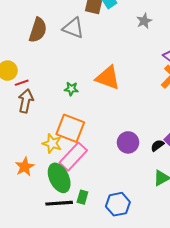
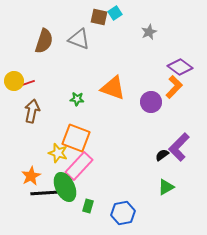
red line: (22, 83) -> (28, 83), moved
purple circle: (128, 142) -> (151, 102), moved
black line: (59, 203) -> (44, 193), moved

